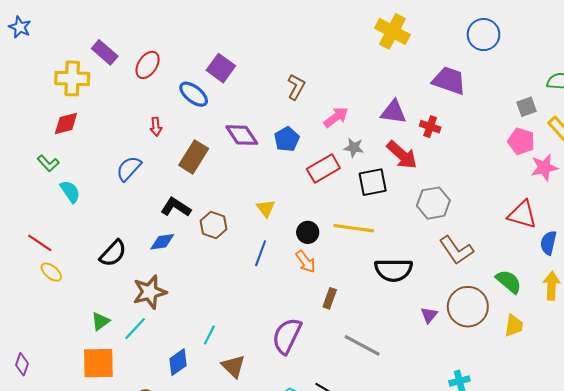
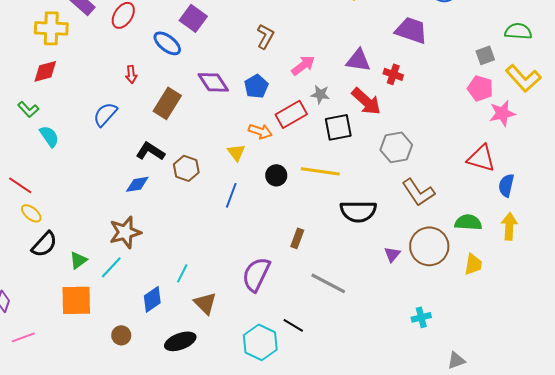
black semicircle: (113, 253) -> (44, 244), moved
orange arrow: (306, 262) -> (260, 131), moved, turned -35
green semicircle: (509, 282) -> (468, 222), turned -36

